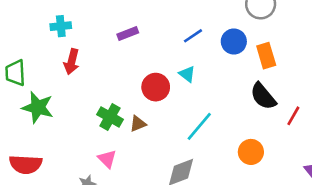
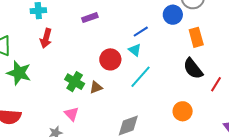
blue line: (193, 36) -> (141, 32), moved
blue circle: (234, 42) -> (173, 15), moved
cyan line: (199, 126) -> (140, 77), moved

